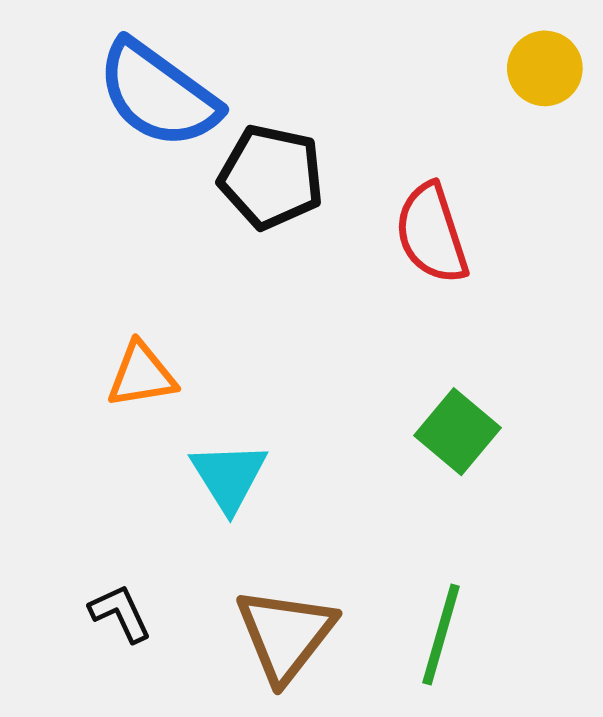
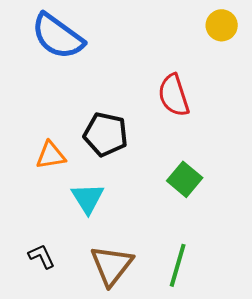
black pentagon: (271, 177) -> (106, 134), moved

